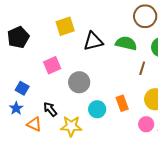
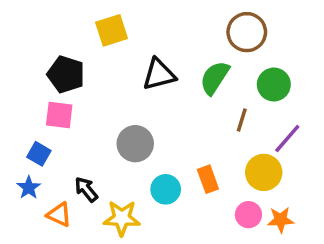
yellow square: (65, 26) -> (112, 30), moved
black pentagon: (18, 37) -> (66, 74), moved, turned -30
green semicircle: (126, 43) -> (215, 78), turned -70
pink square: (52, 65) -> (59, 115), moved, turned 30

